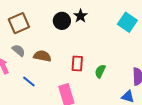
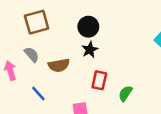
black star: (80, 16) -> (90, 50), moved
brown semicircle: (42, 56) -> (59, 65), turned 150

